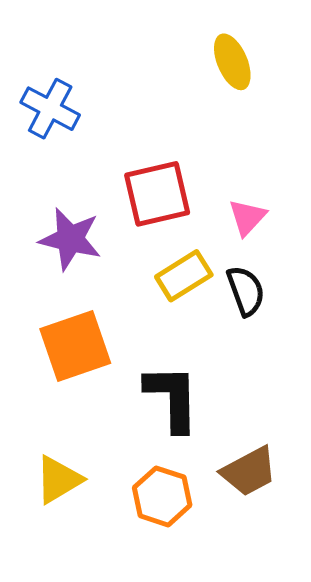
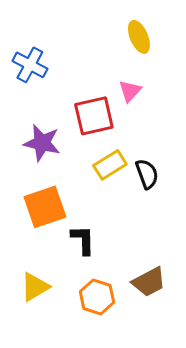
pink triangle: (247, 217) -> (130, 91), moved
black L-shape: (172, 398) -> (83, 240), moved, size x0.7

